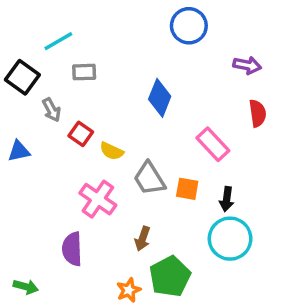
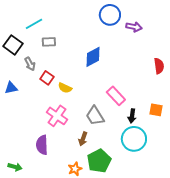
purple arrow: (247, 65) -> (134, 27), moved
blue diamond: (160, 98) -> (93, 57), turned 40
red semicircle: (258, 113) -> (159, 66), moved
pink rectangle: (213, 144) -> (116, 96), moved
gray trapezoid: (149, 179) -> (95, 116), moved
orange square: (187, 189) -> (156, 110), moved

